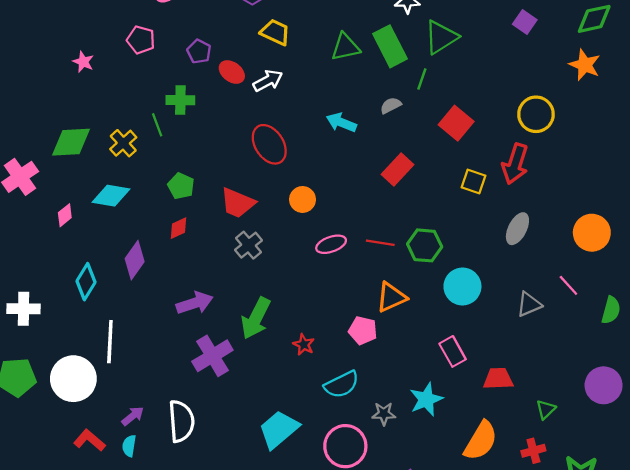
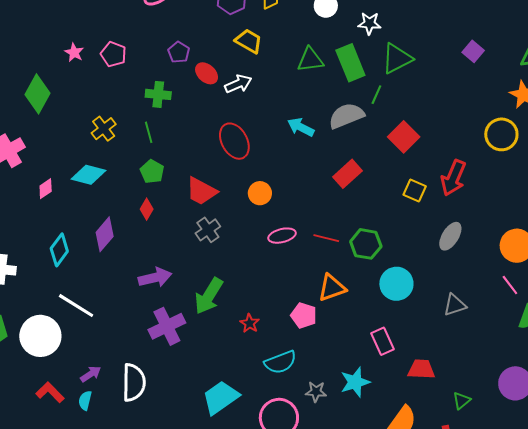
pink pentagon: (141, 40) -> (113, 54), moved
gray semicircle: (391, 105) -> (346, 116), size x1.8
yellow circle: (536, 114) -> (501, 134), moved
green line: (157, 125) -> (149, 132), moved
green diamond: (71, 142) -> (38, 94), moved, turned -63
red diamond: (179, 228) -> (147, 209), turned -40
pink line: (568, 285) -> (510, 285), moved
white line: (110, 342) -> (76, 306), turned -66

